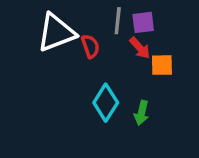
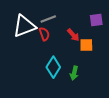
gray line: (118, 21) -> (48, 19), moved, turned 63
purple square: (143, 22) -> (96, 20), moved

